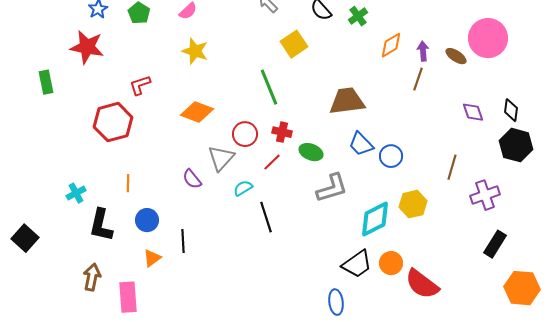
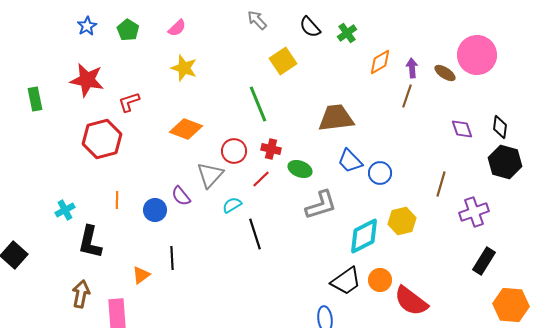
red star: (87, 47) -> (87, 80), moved
blue circle: (147, 220) -> (155, 210), moved

